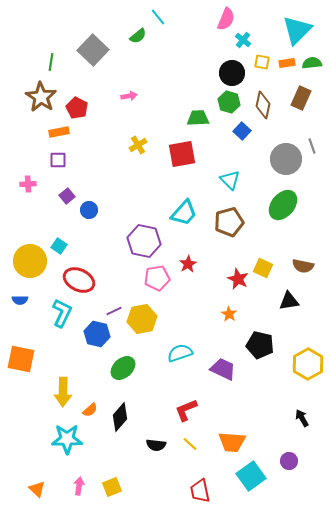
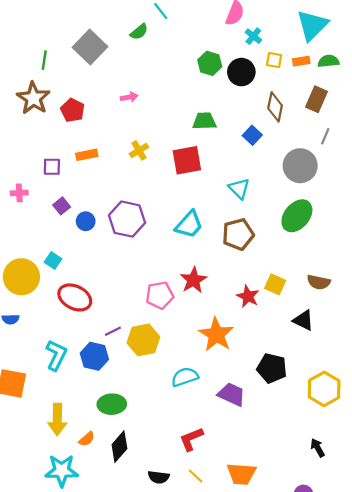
green hexagon: (229, 102) -> (210, 63), moved
orange rectangle: (59, 132) -> (87, 155), moved
gray line: (312, 146) -> (325, 136), moved, turned 42
purple hexagon: (144, 241) -> (127, 219), moved
red star: (188, 264) -> (193, 280), size x1.4
black triangle: (289, 301) -> (303, 320), turned 35
cyan L-shape: (62, 313) -> (56, 355), moved
orange star: (229, 314) -> (216, 334), moved, size x2.0
green ellipse: (123, 368) -> (112, 404), moved, turned 40

